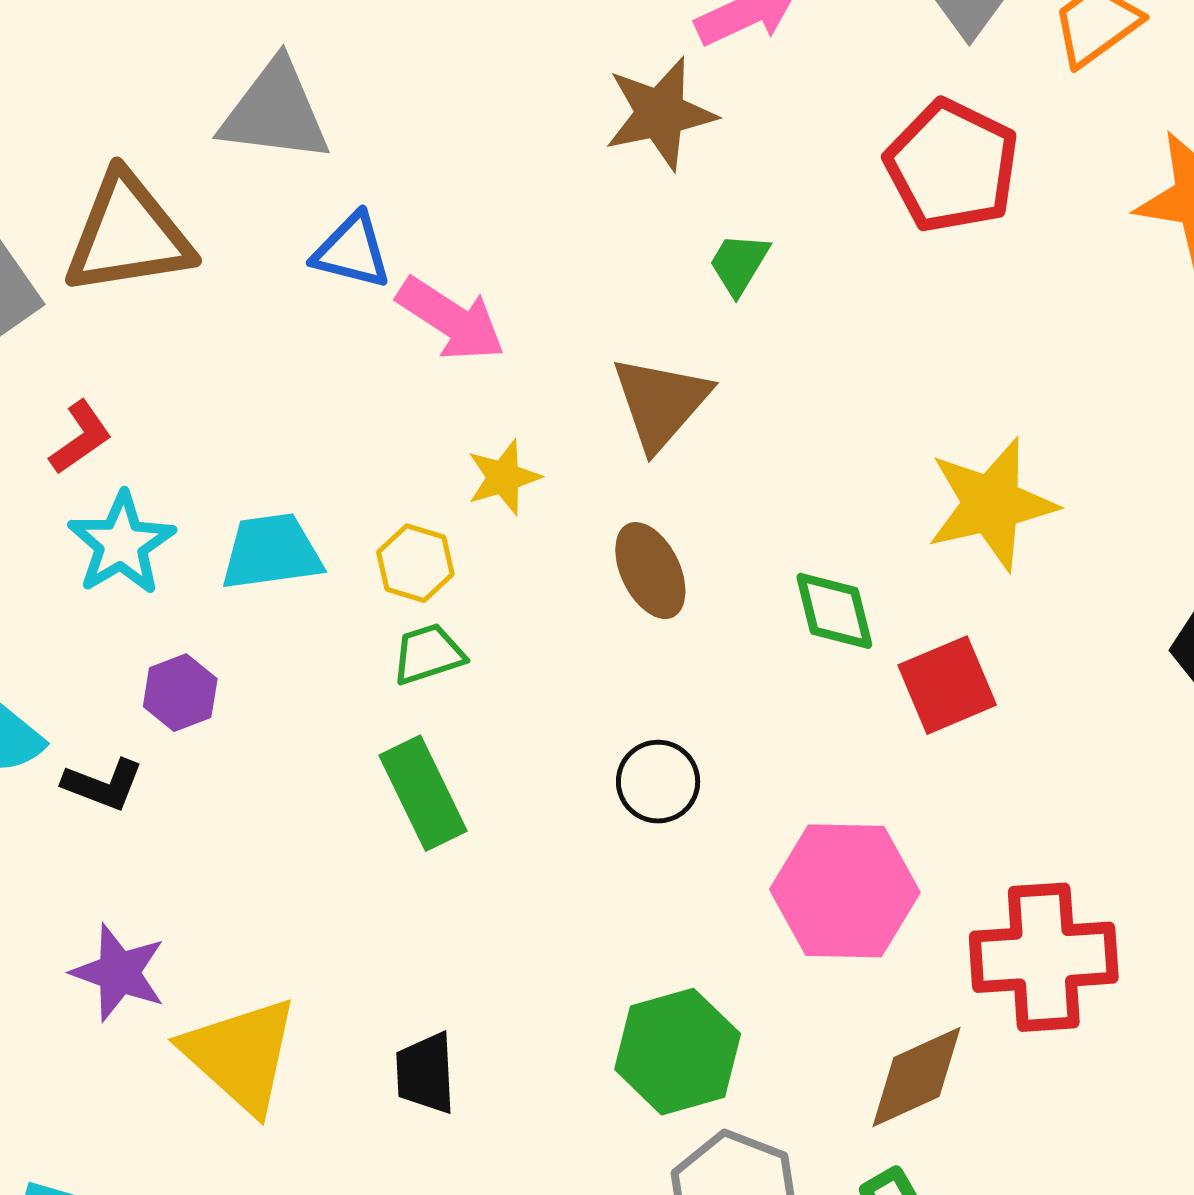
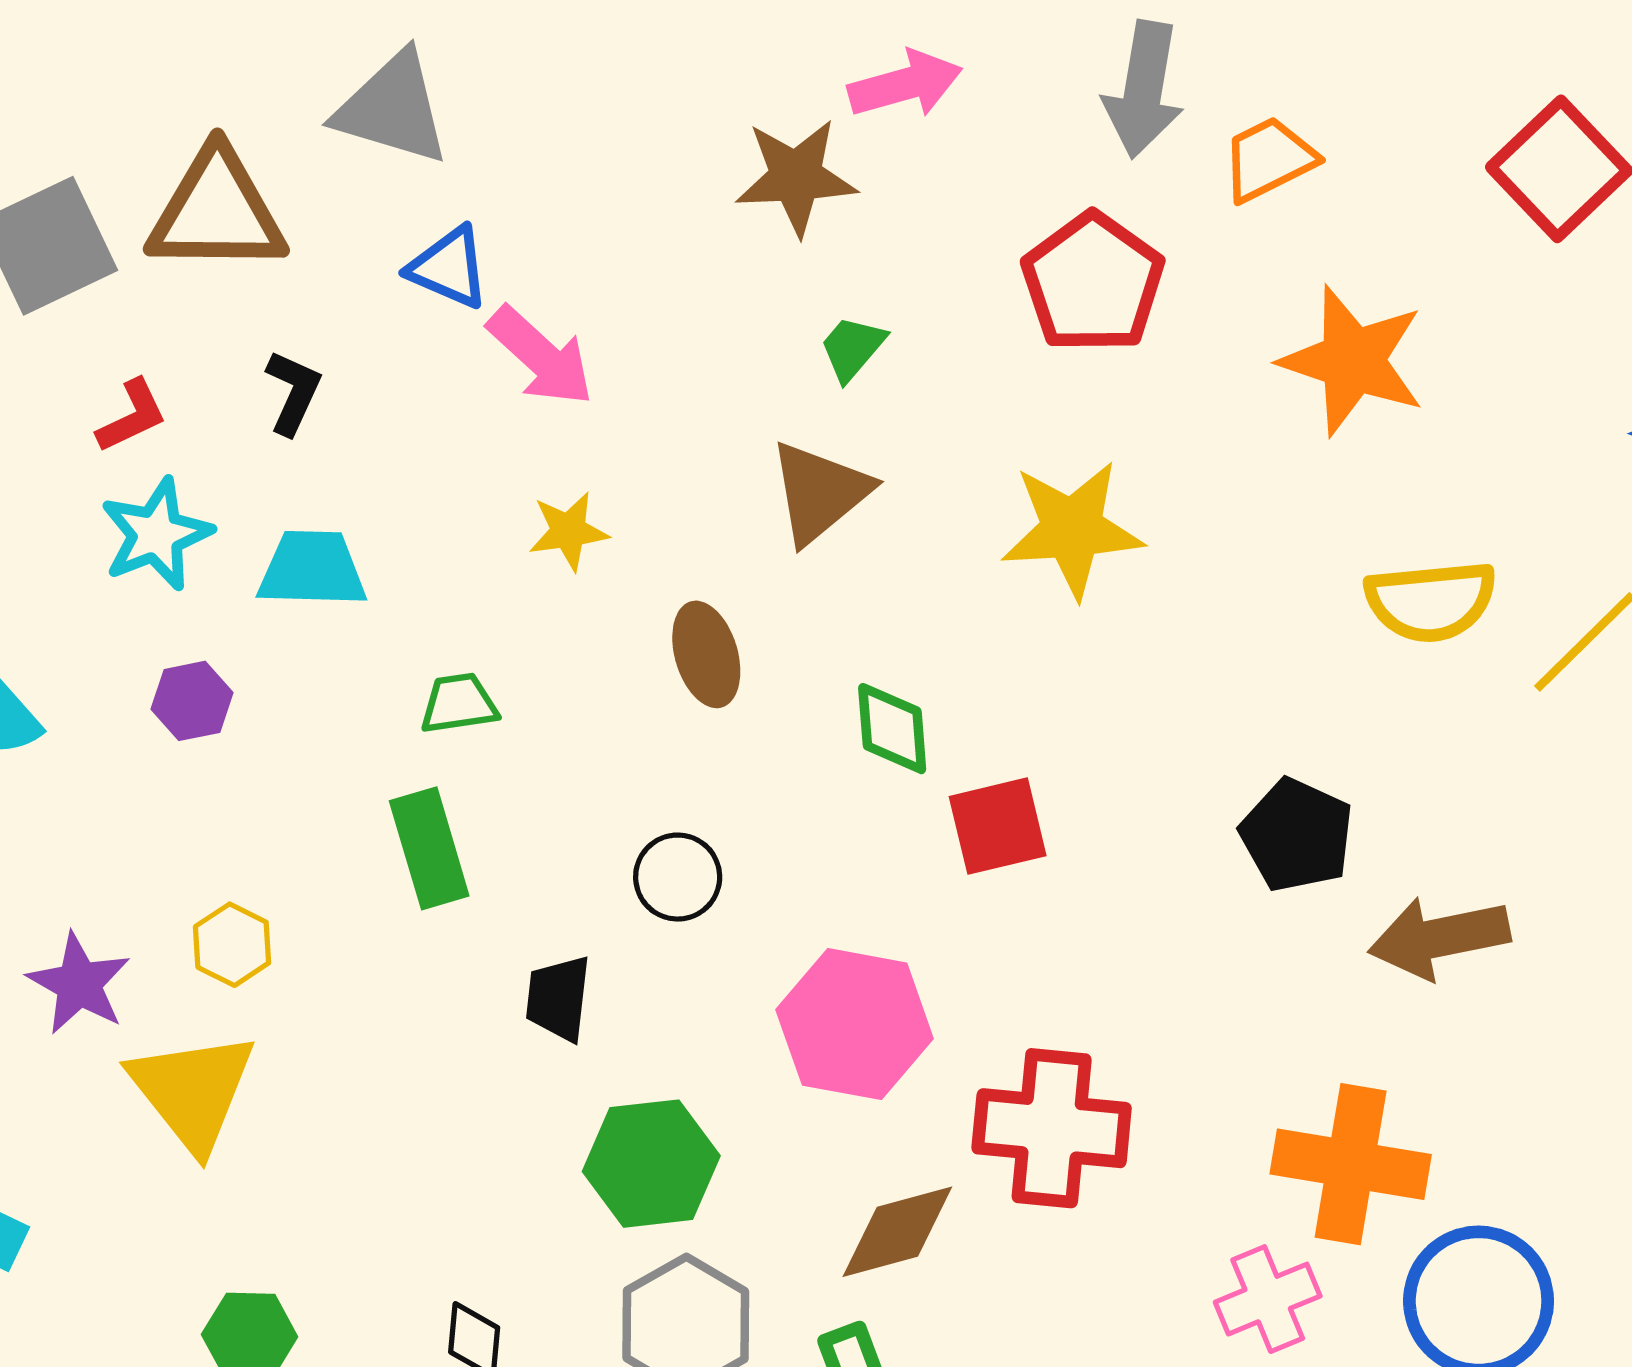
brown triangle: (661, 403) -> (820, 492), moved
yellow star: (991, 504) -> (1072, 529), moved
yellow hexagon: (415, 563) -> (232, 945), moved
black L-shape: (103, 785) -> (293, 392), moved, turned -96
black trapezoid: (425, 1073) -> (558, 998), moved

